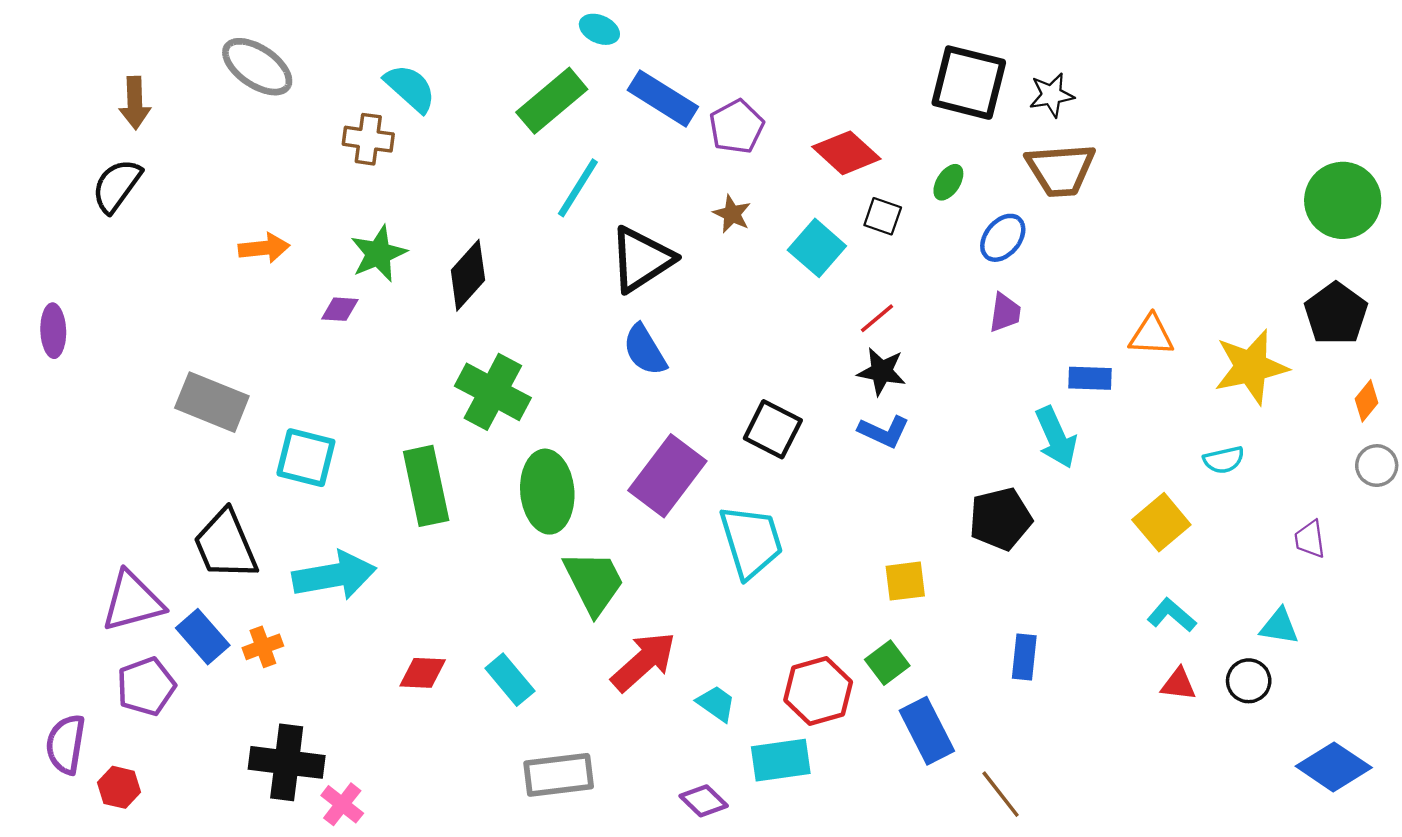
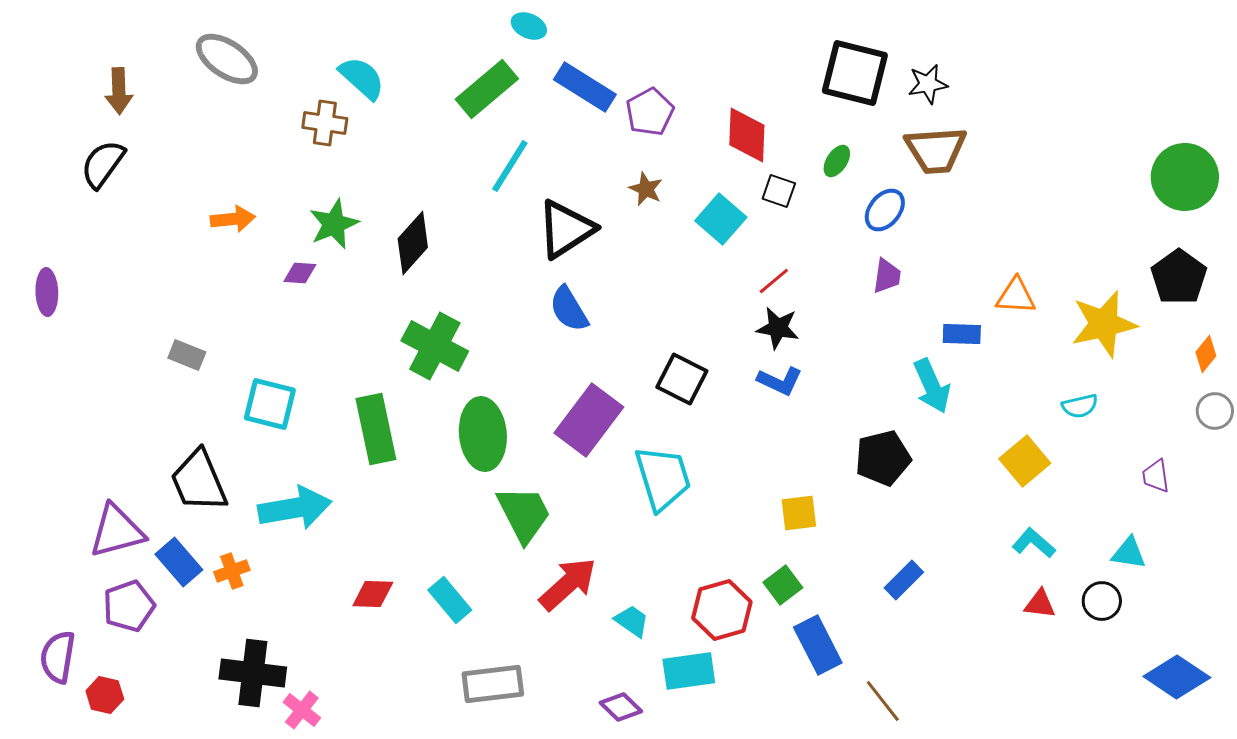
red diamond: (846, 153) -> (747, 135), turned 50
gray rectangle: (212, 402) -> (187, 355), size x0.6
blue rectangle: (1024, 657) -> (904, 580), turned 39

